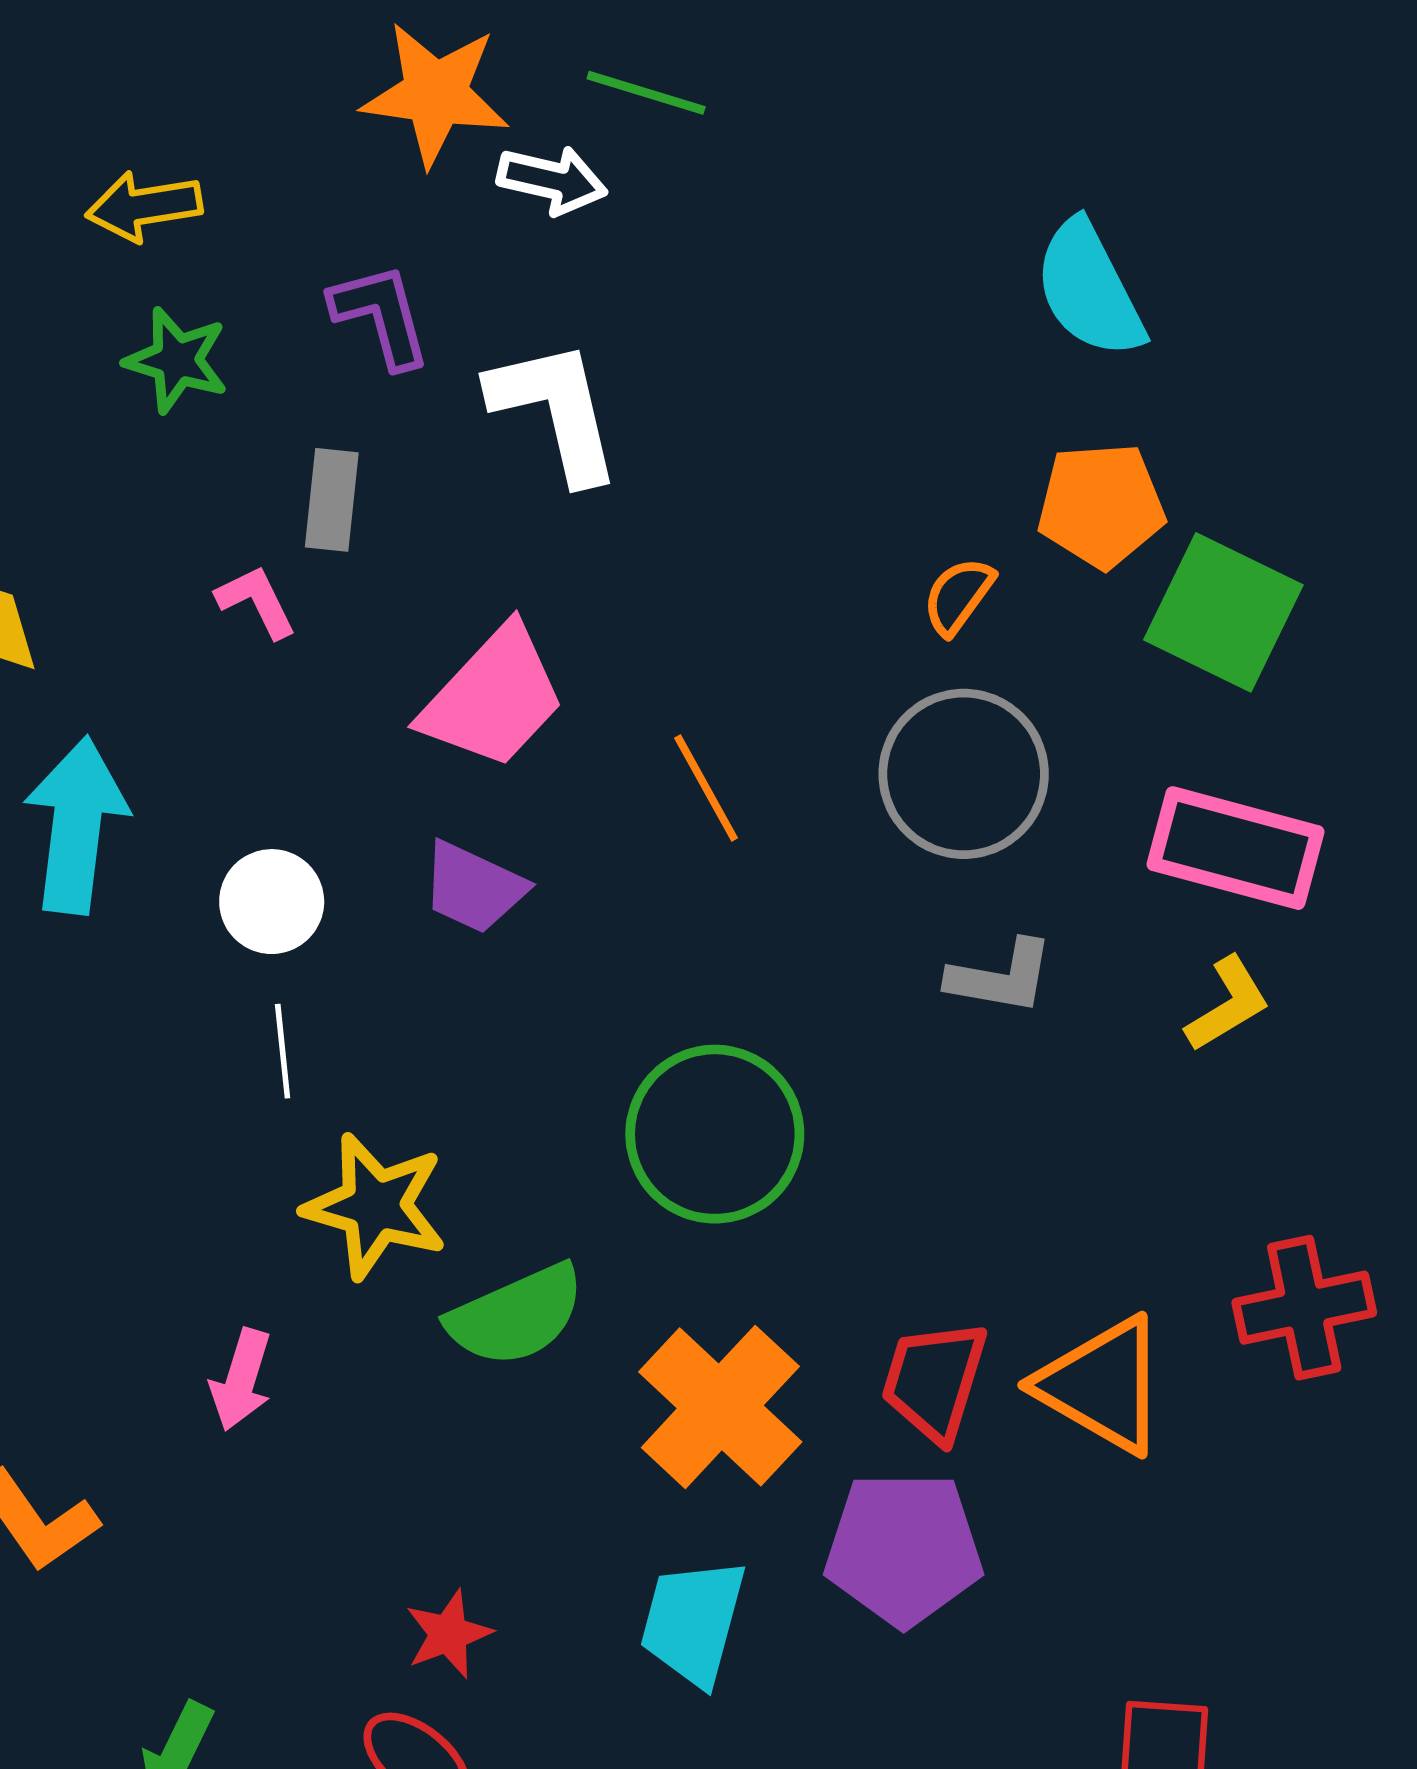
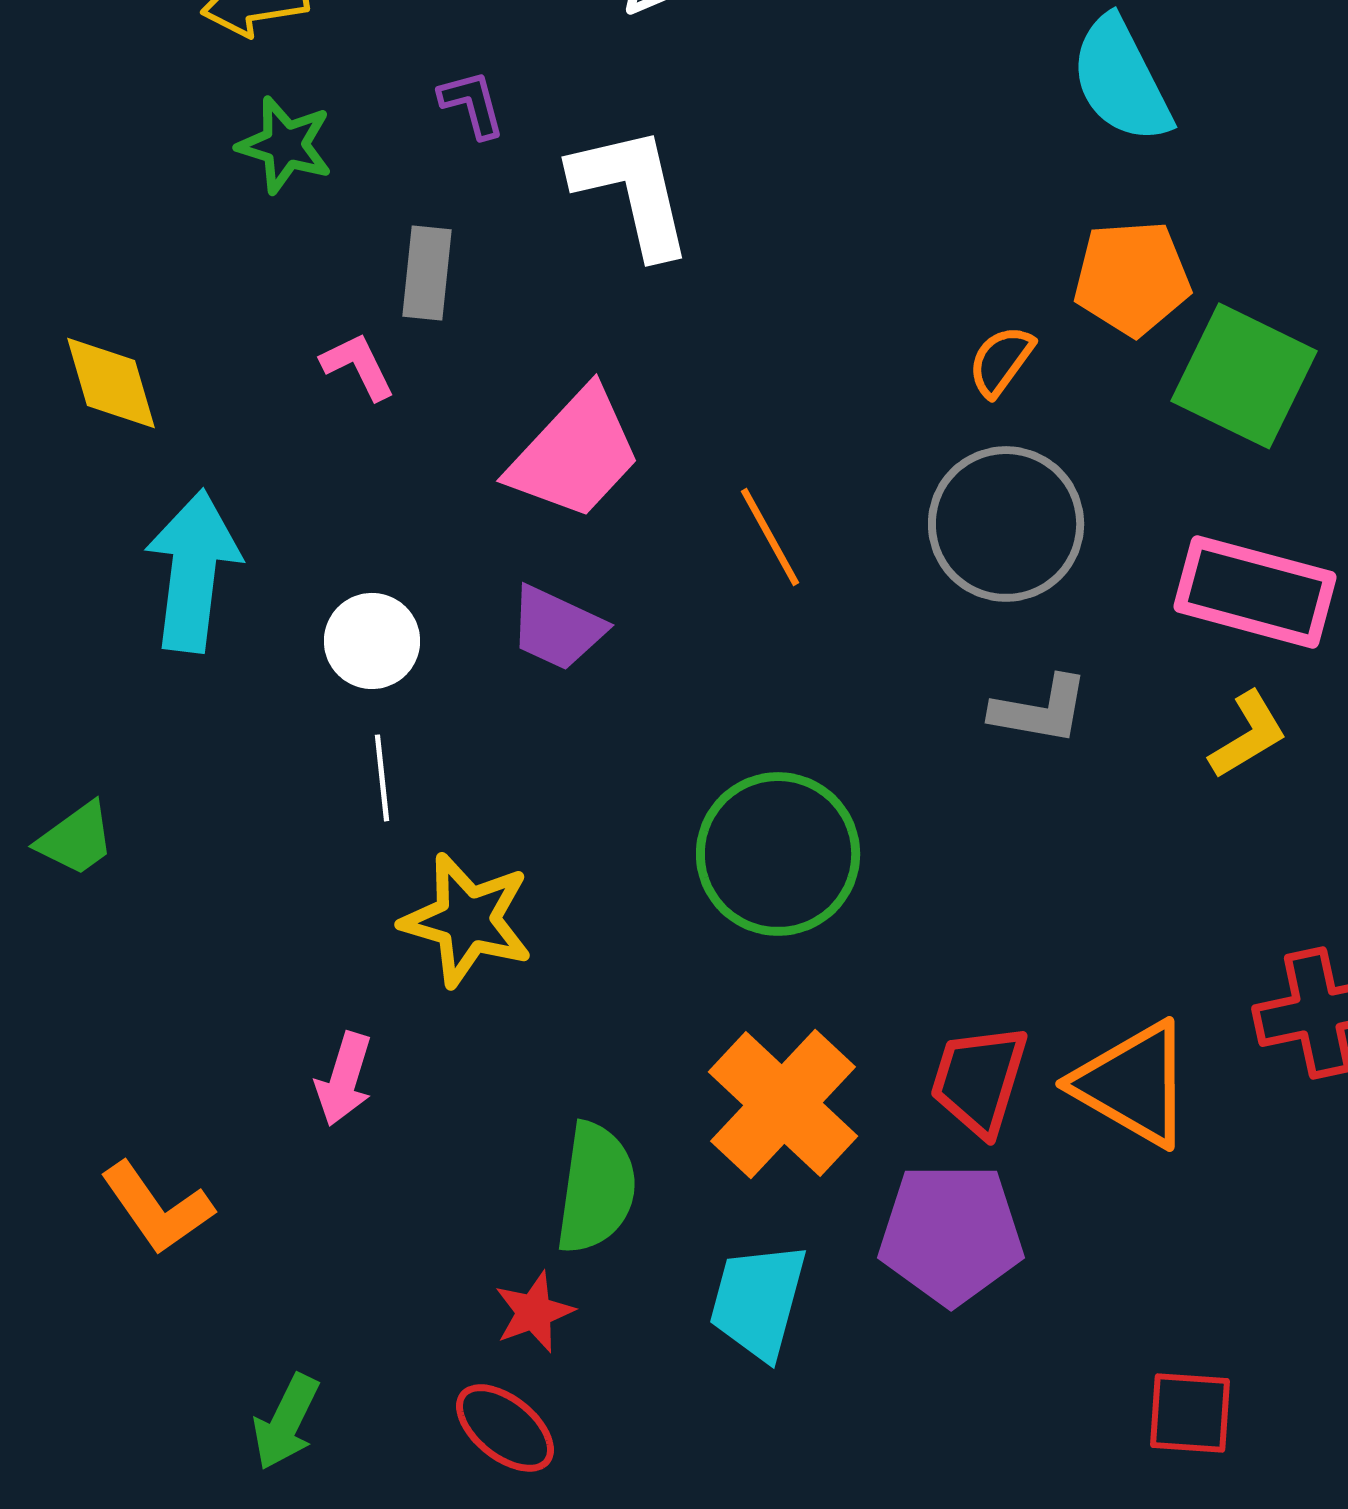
purple L-shape: (381, 315) -> (472, 104), size x0.7
green semicircle: (516, 1315) -> (596, 1188), moved, turned -58

